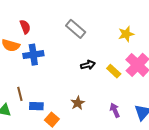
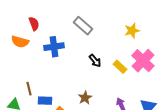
blue cross: (33, 55) -> (54, 47), moved
black arrow: (88, 65) -> (95, 61), turned 64

